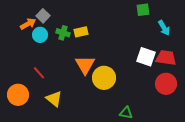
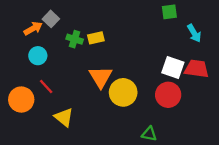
cyan circle: (40, 35) -> (38, 56), moved
red circle: (166, 84) -> (168, 95), moved
orange circle: (18, 95) -> (21, 100), moved

